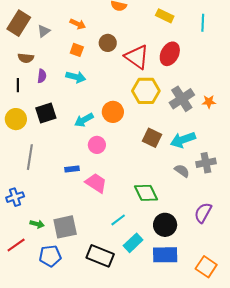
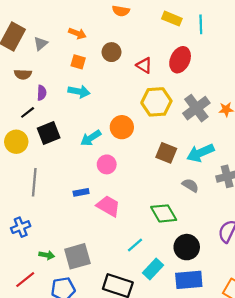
cyan line: (203, 23) -> (201, 24), moved
red triangle: (137, 57) -> (144, 65), size x0.6
black line: (18, 85) -> (28, 112), moved, turned 56
gray semicircle: (182, 171) -> (190, 185), moved

